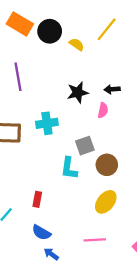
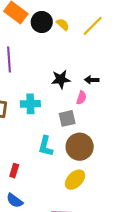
yellow semicircle: (77, 44) -> (63, 24), moved
gray square: (85, 146) -> (67, 118), moved
brown circle: (107, 165) -> (80, 147), size x1.4

